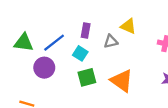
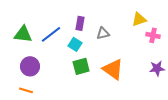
yellow triangle: (128, 26) -> (139, 19), moved, turned -42
purple circle: (44, 68) -> (30, 66), moved

